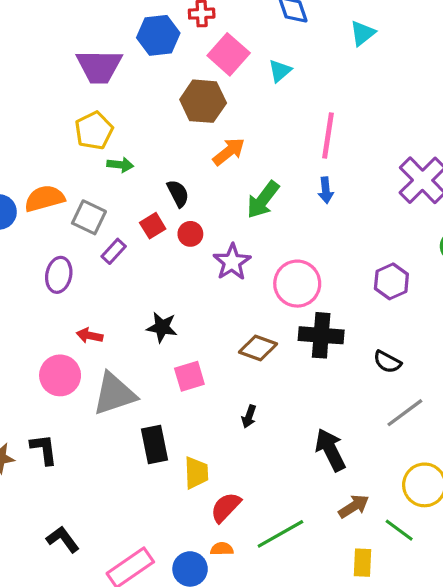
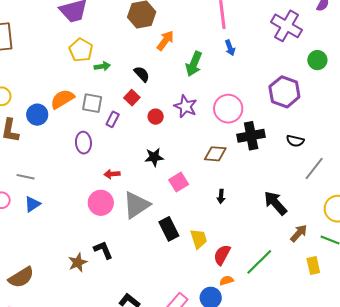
red circle: (190, 234) -> (156, 117), moved
purple hexagon: (391, 281) -> (284, 92), size x1.4

